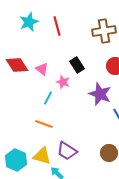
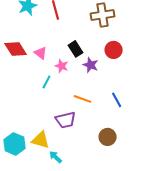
purple star: (100, 94) -> (91, 65), moved, size x0.7
orange line: (44, 124) -> (83, 99), moved
purple trapezoid: (67, 151) -> (66, 120), moved, turned -45

